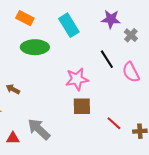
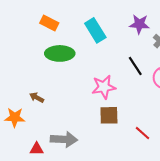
gray arrow: (39, 129) -> (64, 139), turned 140

